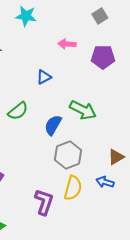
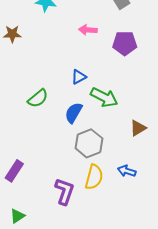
blue triangle: (44, 77) -> (79, 77), moved
brown triangle: (116, 157) -> (138, 128), moved

